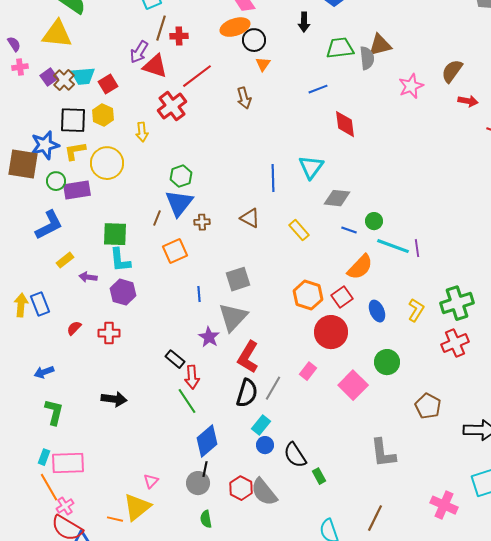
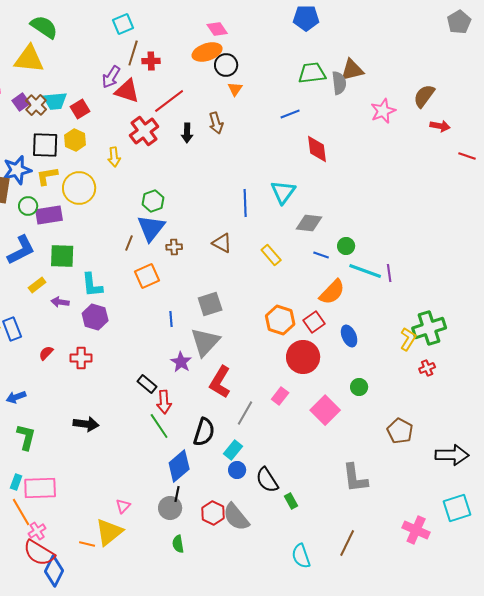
black arrow: (304, 22) -> (187, 133), moved
green square: (115, 234) -> (62, 256), moved
yellow L-shape: (416, 310) -> (408, 339), moved
red cross: (455, 343) -> (427, 368), size x0.6
green circle: (387, 362) -> (359, 387), size x0.7
black semicircle: (247, 393) -> (204, 432), moved

